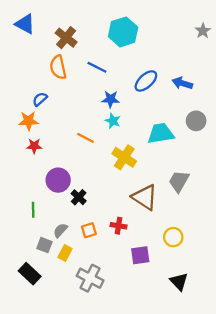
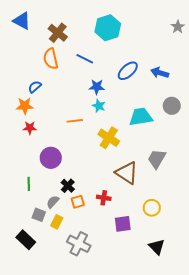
orange line: (85, 138) -> (75, 121), turned -35
black cross: (79, 197) -> (68, 186), moved

